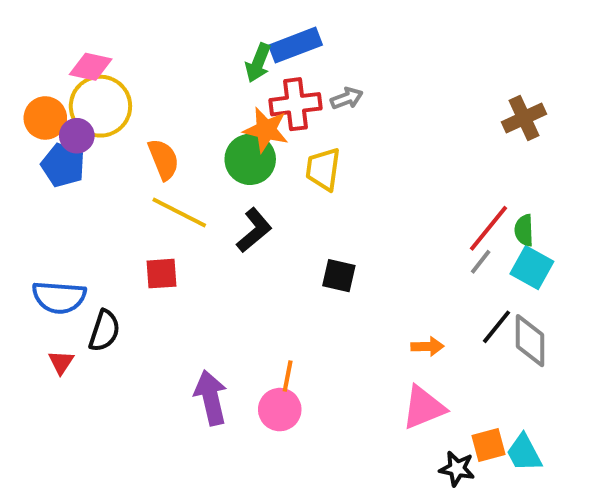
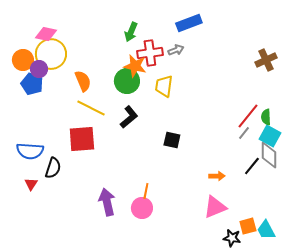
blue rectangle: (295, 45) -> (189, 23), moved
red square: (162, 274) -> (82, 139), size x1.6
gray diamond: (530, 341) -> (269, 155), moved

